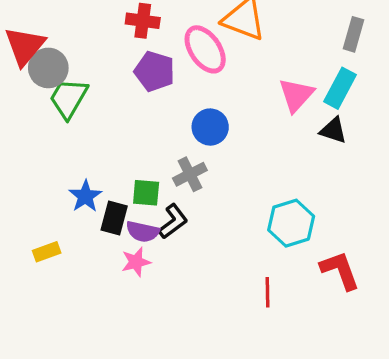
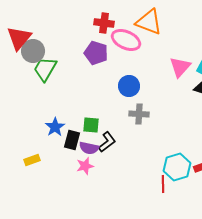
red cross: (143, 21) -> (104, 23), moved
pink ellipse: (205, 49) -> (126, 40), turned -32
gray cross: (190, 174) -> (139, 114), moved, turned 30
cyan hexagon: (291, 223) -> (177, 167), moved

